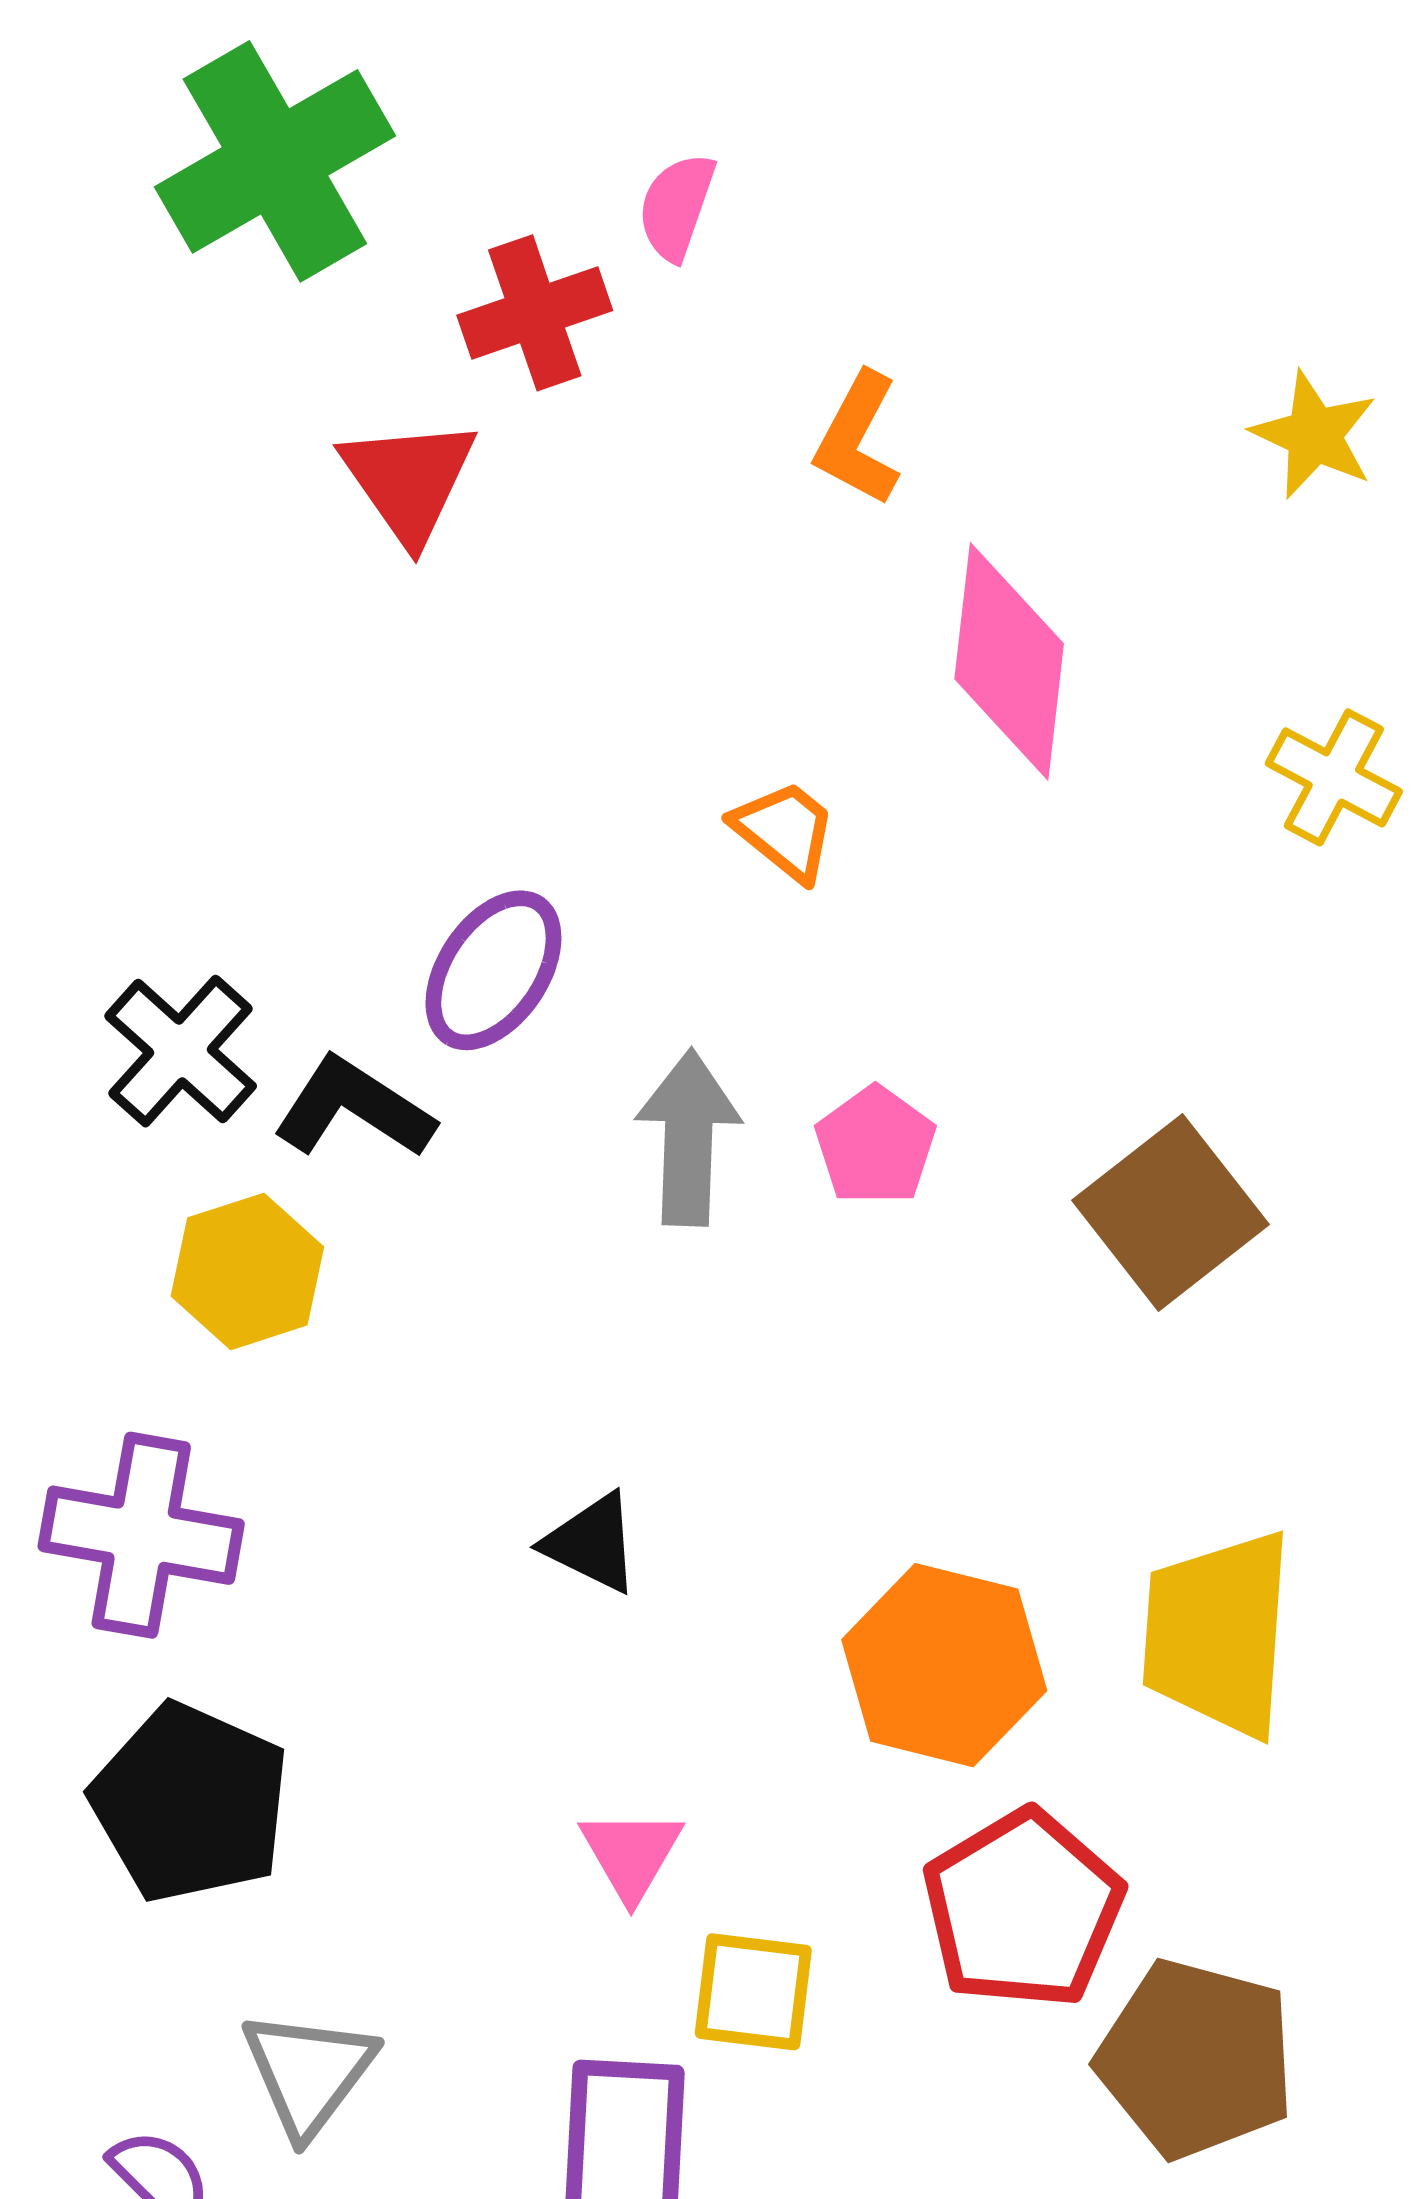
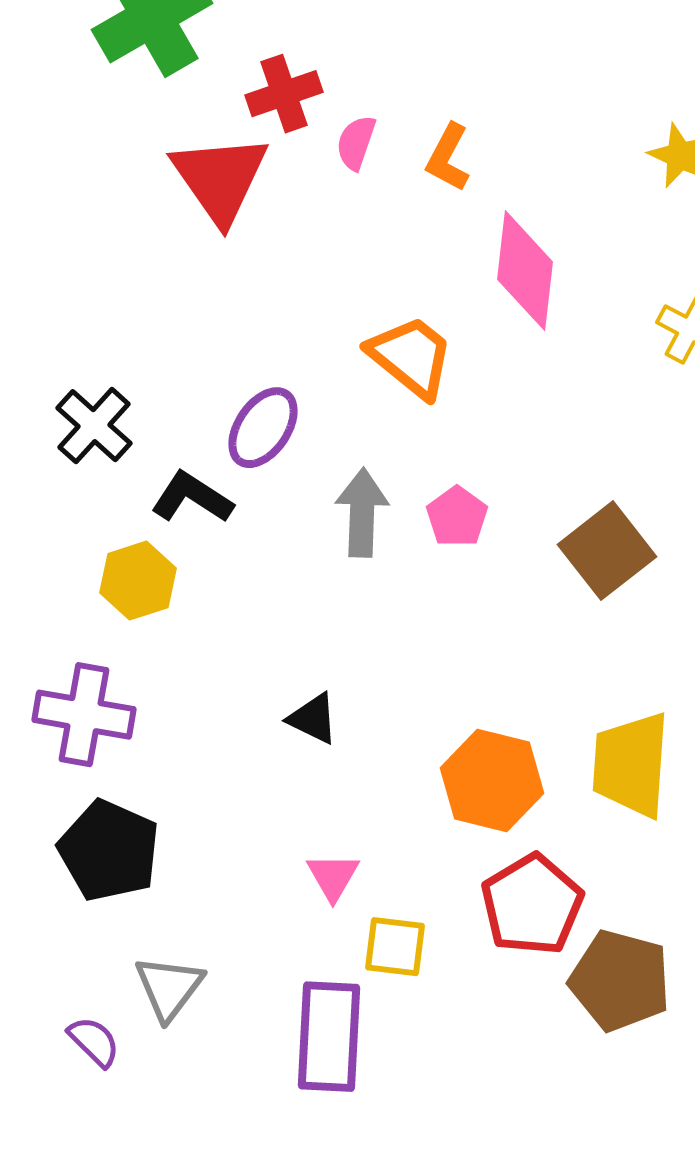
pink semicircle: (676, 207) -> (356, 143), moved
red triangle: (409, 480) -> (220, 179), size x1.4
orange trapezoid: (785, 831) -> (411, 357), size x1.6
black cross: (181, 1051) -> (94, 426), moved

